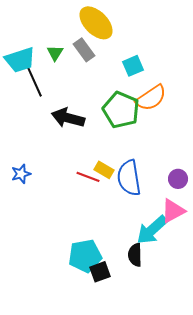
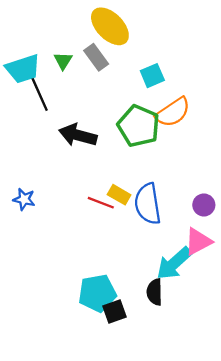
blue star: (21, 174) -> (24, 199), turned 30

